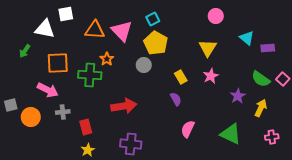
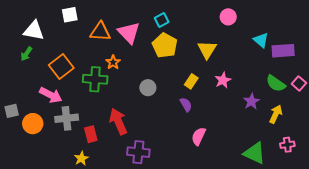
white triangle: (45, 29) -> (34, 31), moved
yellow triangle: (208, 48) -> (207, 50), moved
purple rectangle: (268, 48) -> (283, 51), size x1.5
orange square: (58, 63) -> (61, 67), turned -35
gray circle: (144, 65) -> (148, 88), moved
yellow rectangle: (181, 77) -> (191, 81), turned 64
red arrow: (124, 106) -> (118, 121), moved, turned -105
gray cross: (63, 112) -> (67, 118), size x1.5
green triangle: (231, 134) -> (255, 153), moved
yellow star: (88, 150) -> (81, 158), moved

